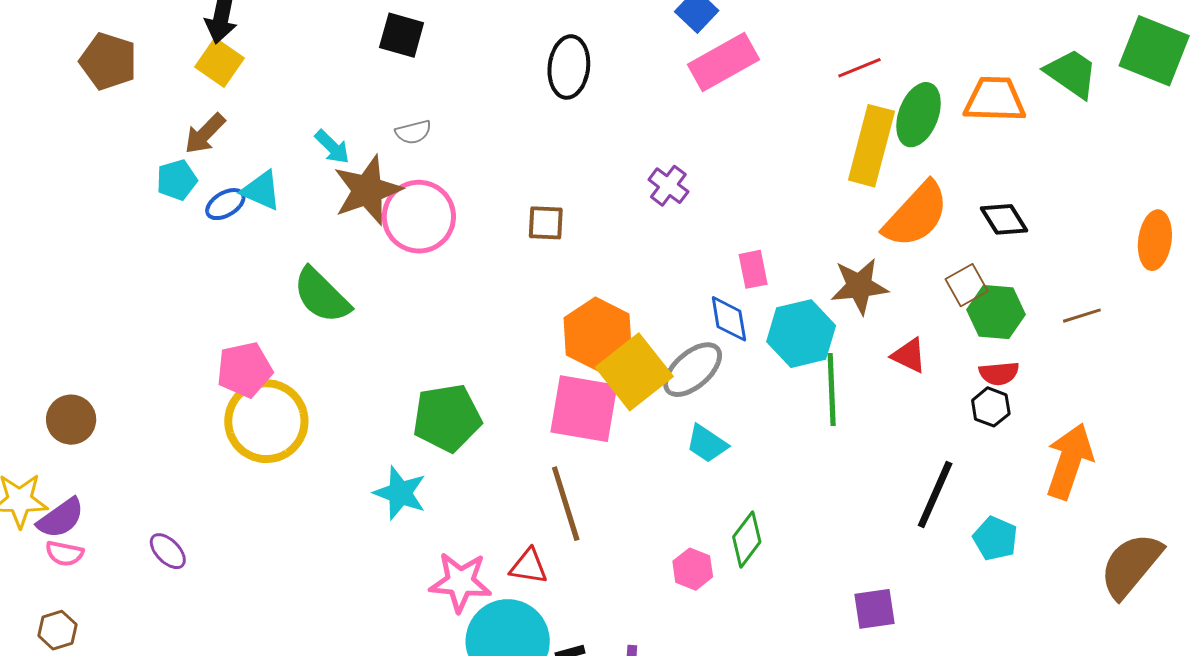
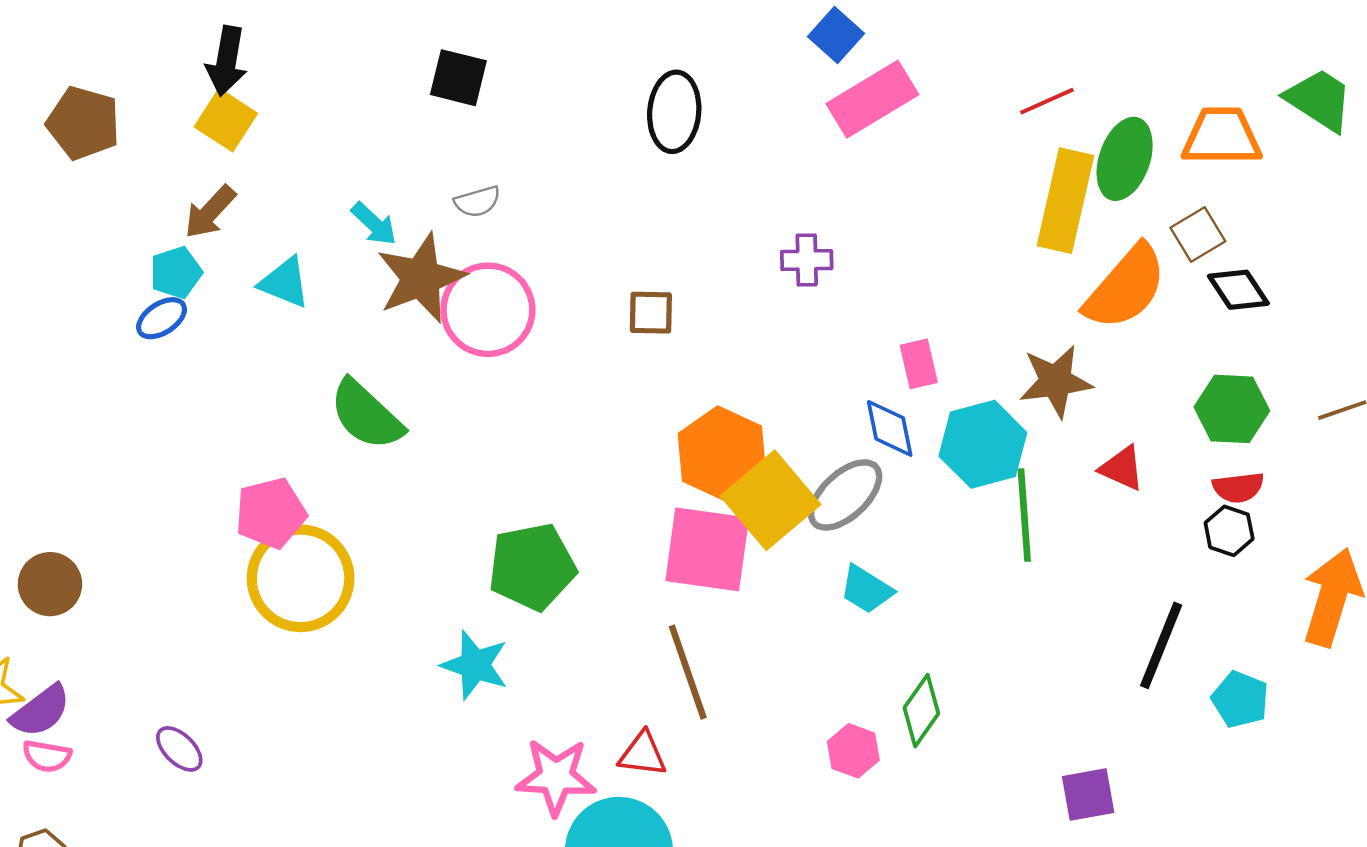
purple cross: (668, 186) -> (807, 260), turned -36
blue ellipse: (225, 204) -> (162, 318), moved
brown square: (967, 285) -> (1198, 234), moved

